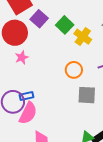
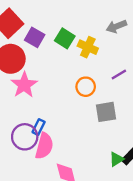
pink star: (22, 57) -> (24, 85), size x1.6
blue rectangle: (26, 96) -> (39, 127), turned -40

